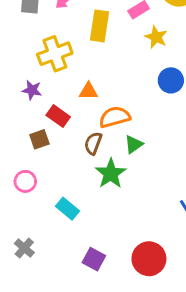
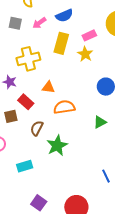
yellow star: (156, 37) -> (85, 54), moved
brown semicircle: (93, 143) -> (37, 128), moved
green triangle: (134, 144) -> (100, 122), moved
cyan rectangle: (67, 209) -> (25, 166), turned -63

